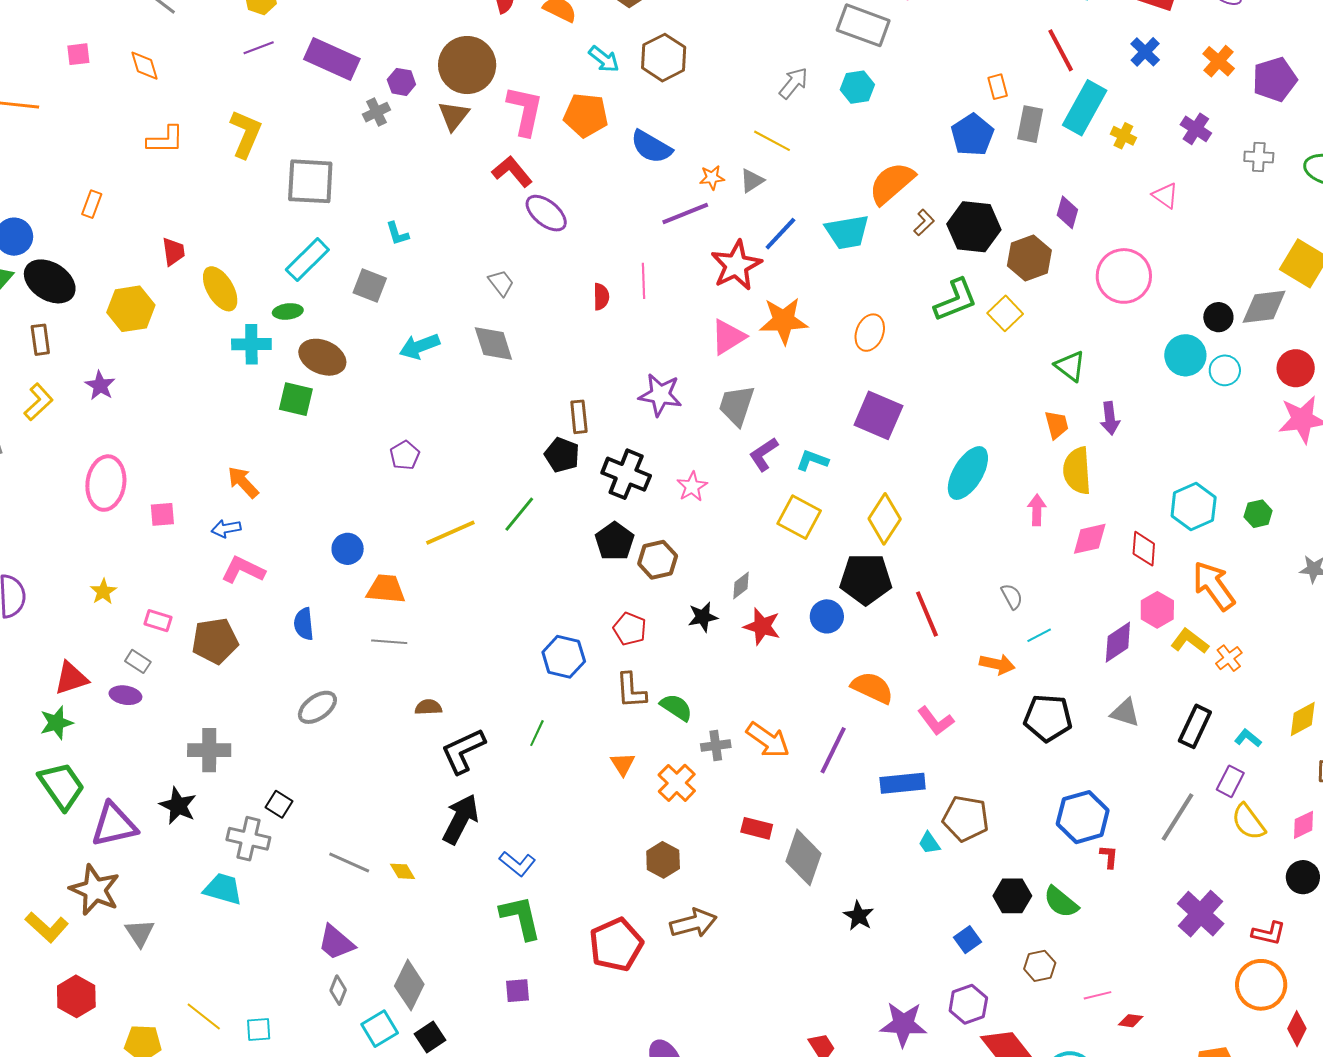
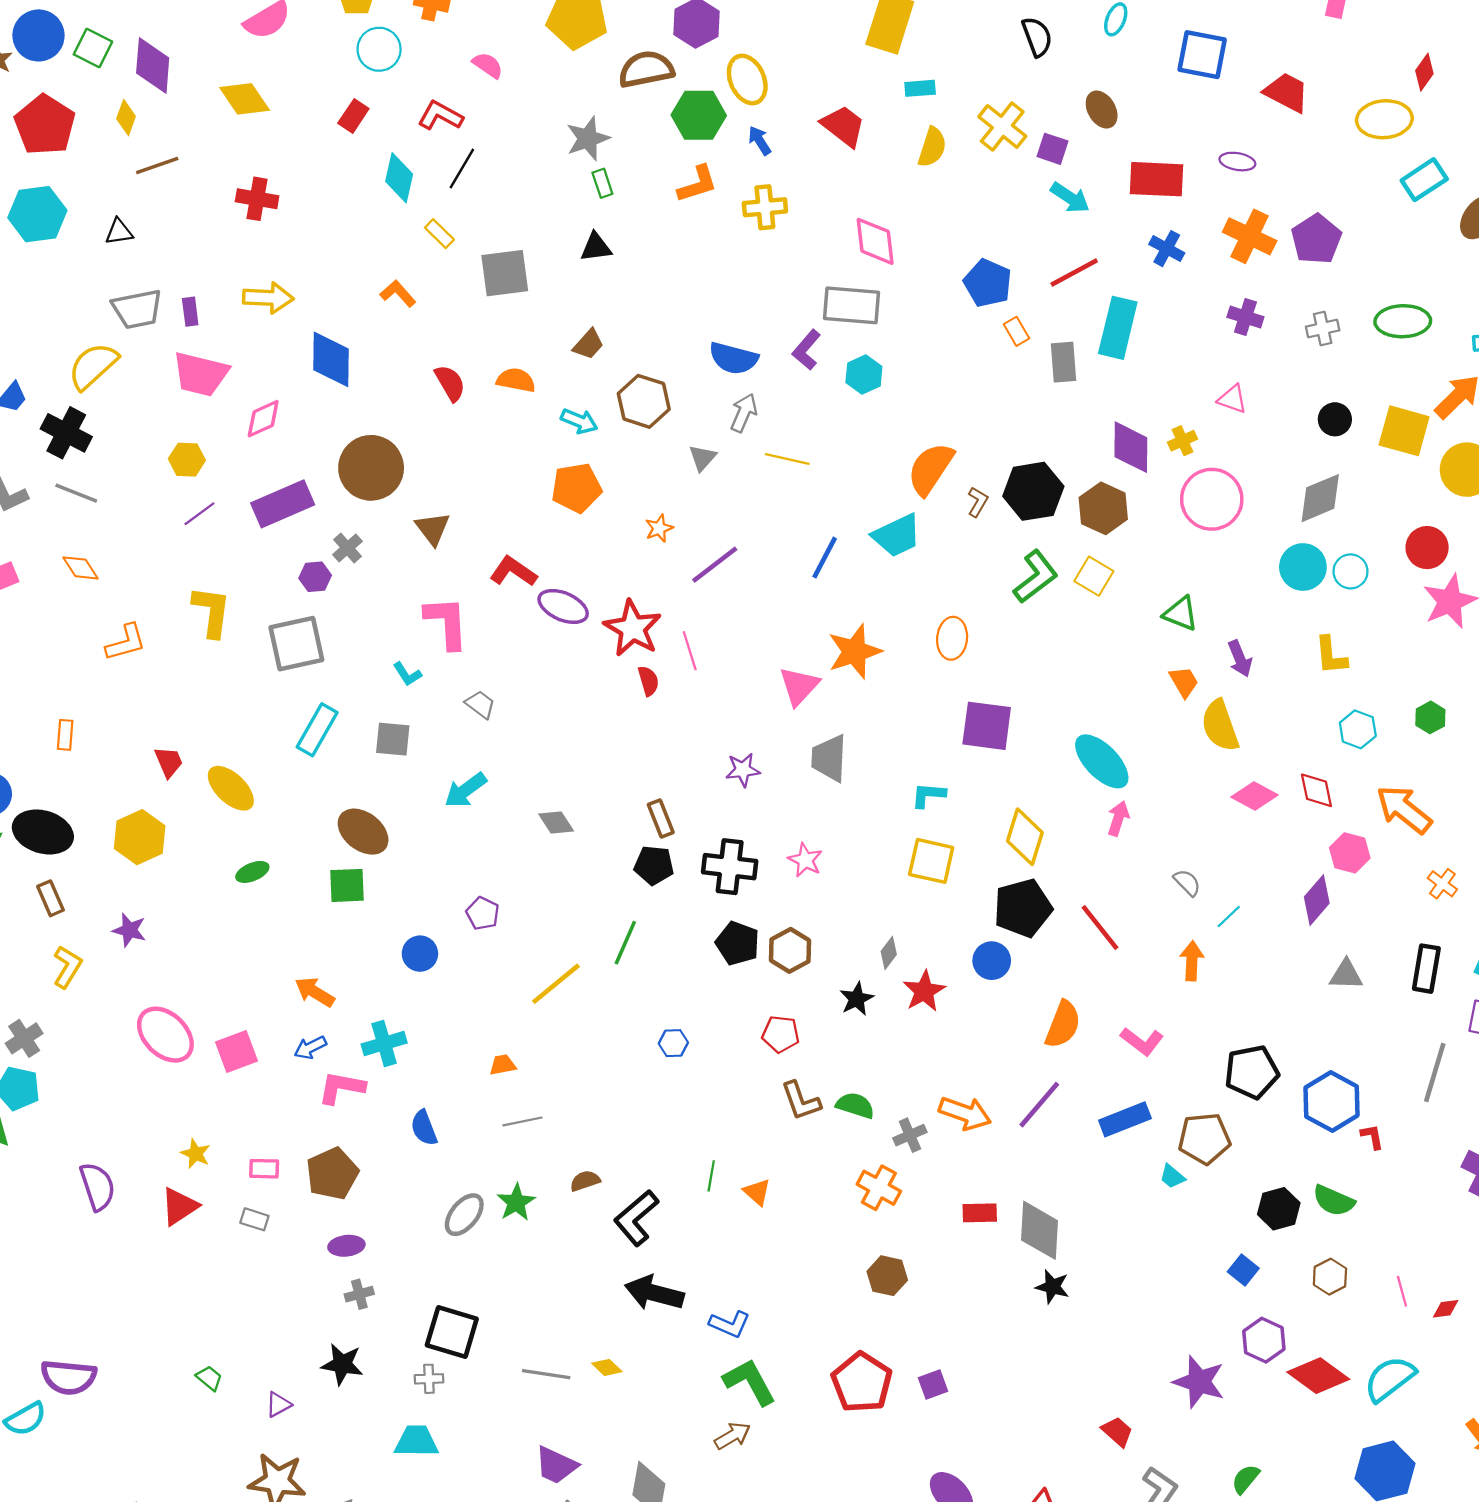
red line: (1061, 50) -> (1074, 273), turned -75
purple rectangle: (332, 59) -> (283, 504), turned -32
orange cross: (1219, 61) -> (1250, 236), size x1.4
brown circle: (467, 65) -> (371, 468), moved
purple hexagon: (401, 82) -> (315, 577), moved
gray arrow: (793, 83) -> (744, 413), moved
pink L-shape: (525, 111) -> (447, 623), moved
blue pentagon: (972, 135) -> (988, 283), moved
yellow cross: (1123, 136) -> (1183, 441), moved, turned -35
blue semicircle: (651, 147) -> (733, 358), moved
orange star: (712, 178) -> (659, 528), moved
gray triangle: (752, 181) -> (702, 458), moved
purple diamond: (1067, 212) -> (1131, 447), size x1.5
red star: (736, 265) -> (633, 628), moved
gray trapezoid: (501, 283) -> (480, 704), moved
gray diamond: (1264, 307) -> (1320, 498), moved
green ellipse: (288, 311) -> (252, 872), moved
black circle: (1218, 317) -> (1335, 419), moved
cyan cross: (251, 344) -> (384, 1043), moved
gray diamond: (493, 344) -> (556, 823), moved, size x0.7
brown ellipse: (322, 357) -> (363, 832), turned 30
purple star: (660, 395) -> (743, 770), size x0.7
purple L-shape: (764, 454) -> (807, 350), moved
cyan ellipse: (968, 473) -> (1102, 761), turned -60
pink ellipse: (106, 483) -> (165, 1035), turned -38
cyan hexagon: (1194, 507) -> (1358, 729), size x0.7
pink arrow: (1037, 510) -> (1118, 818), moved, turned 32
pink square: (162, 514) -> (237, 1052), size x1.4
pink diamond: (1090, 539) -> (1254, 796), turned 57
blue circle: (348, 549) -> (420, 954), moved
orange trapezoid: (386, 589) -> (503, 1065), size x0.6
red star: (762, 626) -> (924, 991), turned -30
yellow L-shape: (1190, 641) -> (1331, 656), moved, turned -117
blue hexagon: (564, 657) -> (673, 1043), moved, size x0.6
orange arrow: (997, 664) -> (1192, 961), turned -84
red triangle: (71, 678) -> (179, 1206), moved
orange semicircle: (872, 688) -> (1063, 1024), turned 102
purple ellipse: (125, 695) -> (346, 1246), moved
black pentagon: (1048, 718) -> (1252, 1072), moved
green star: (56, 723) -> (516, 1202), moved
gray cross: (209, 750) -> (359, 1294), size x0.6
purple line: (833, 750) -> (1039, 1105), turned 30
orange triangle: (623, 764) -> (757, 1192), moved
green trapezoid: (62, 786) -> (209, 1378), size x0.5
black square: (279, 804) -> (452, 1332), size x1.8
black arrow: (461, 819) -> (654, 1293), turned -87
purple triangle: (114, 825) -> (278, 1404), size x0.5
gray cross: (248, 839) -> (429, 1379), size x0.6
black star: (859, 916) -> (1052, 1287), moved
brown arrow: (693, 923) -> (732, 1436), moved, size x0.7
purple square: (518, 991) -> (933, 1384), moved
pink line: (1097, 995) -> (1402, 1291), turned -76
purple star: (903, 1024) -> (1199, 1382), turned 30

